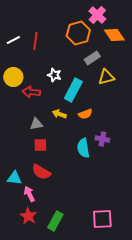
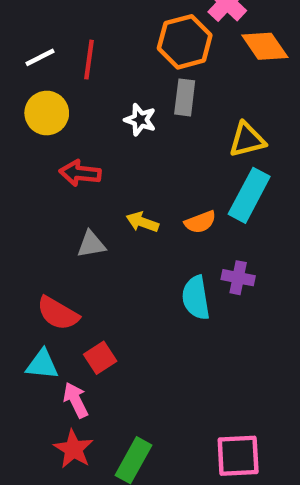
gray rectangle: (92, 58) -> (185, 97), moved, turned -49
white star: (54, 75) -> (140, 120), moved
yellow circle: (13, 77) -> (47, 113), moved
cyan rectangle: (73, 90) -> (249, 195), moved
red square: (40, 145) -> (100, 358), moved, turned -32
red semicircle: (41, 172) -> (58, 313), moved

